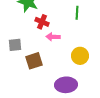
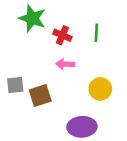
red cross: (42, 22) -> (62, 35), moved
gray square: (15, 45) -> (15, 85), moved

